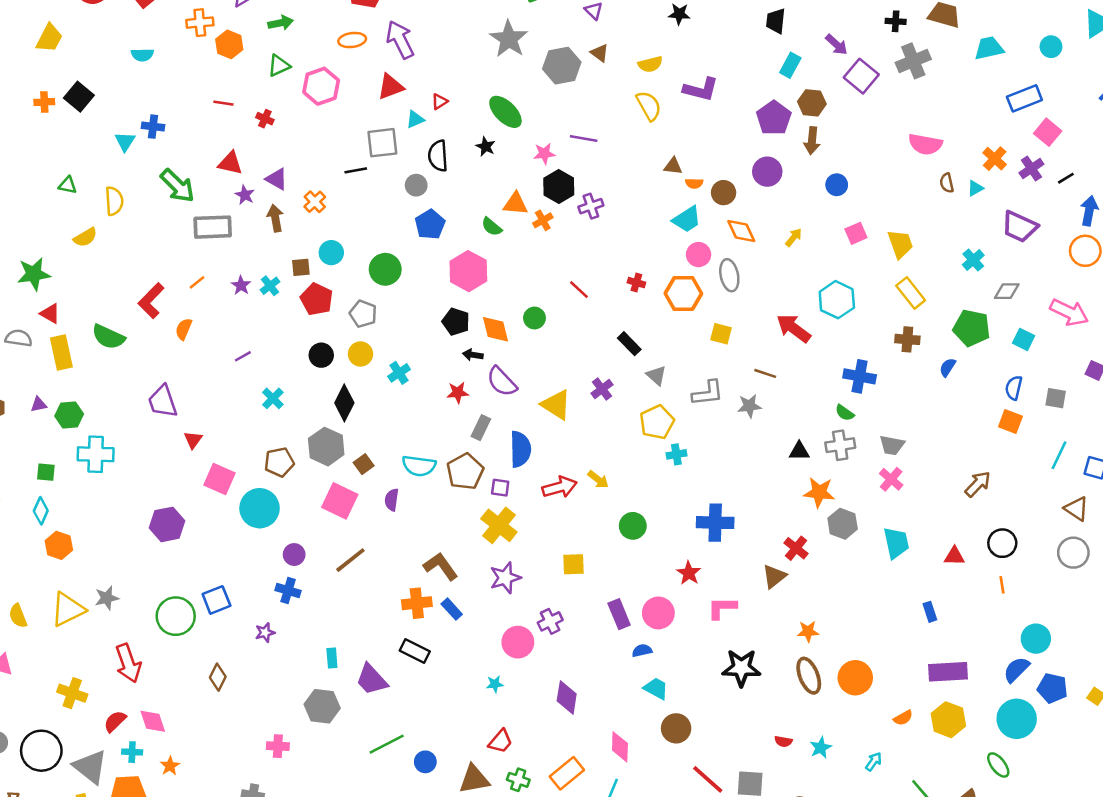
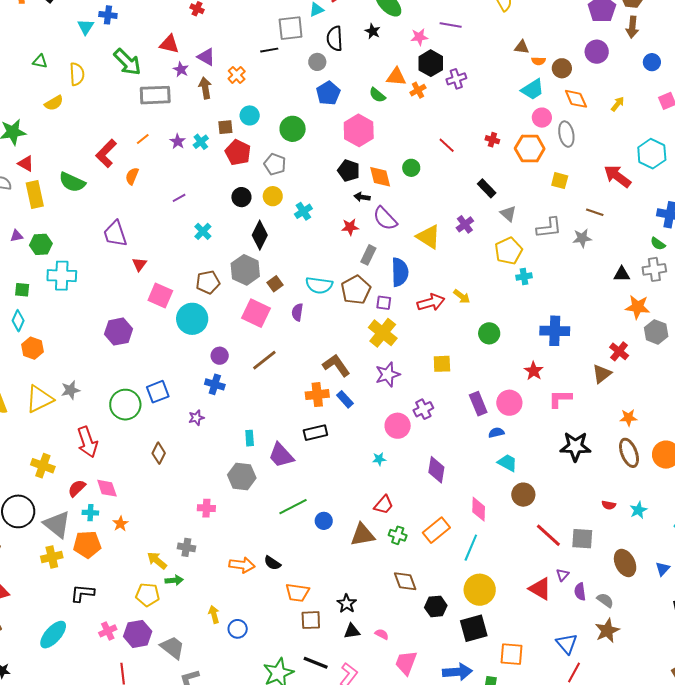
black rectangle: (415, 651) -> (315, 433), turned -40

